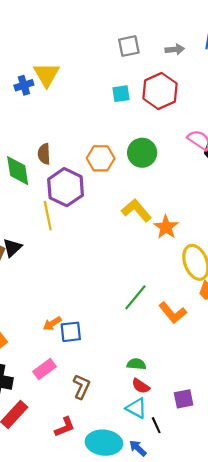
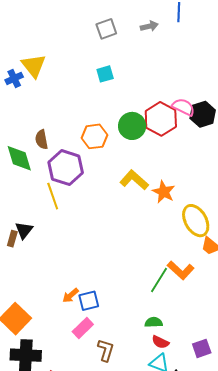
red hexagon: (160, 91) -> (161, 119), moved
green line: (135, 297) -> (159, 280), moved
pink rectangle: (44, 369) -> (83, 328), moved

